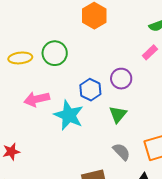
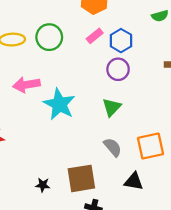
pink rectangle: (150, 52) -> (95, 36), moved
blue hexagon: (90, 90) -> (121, 41), moved

